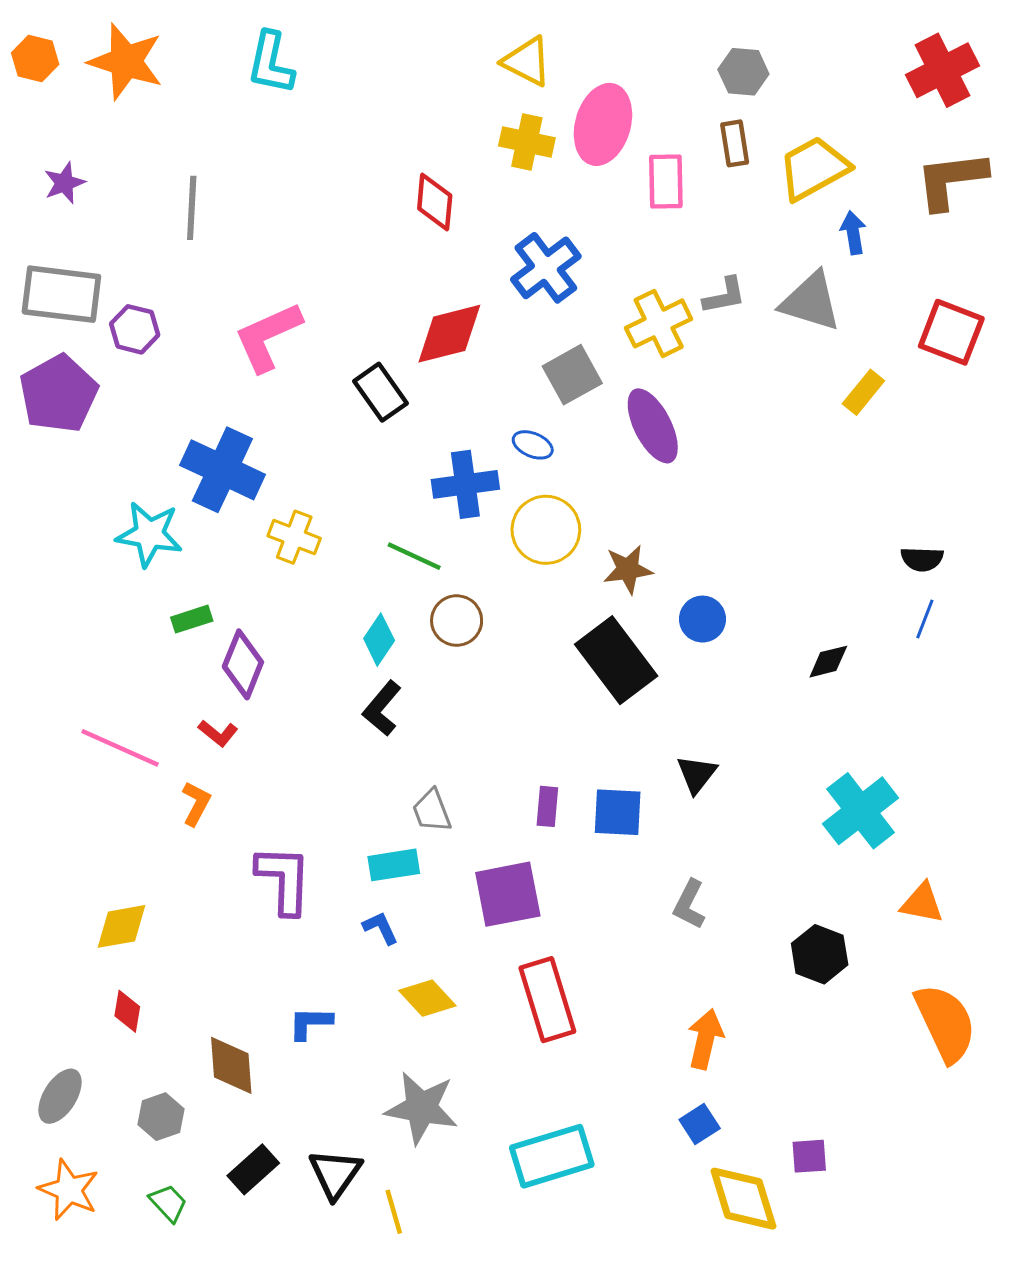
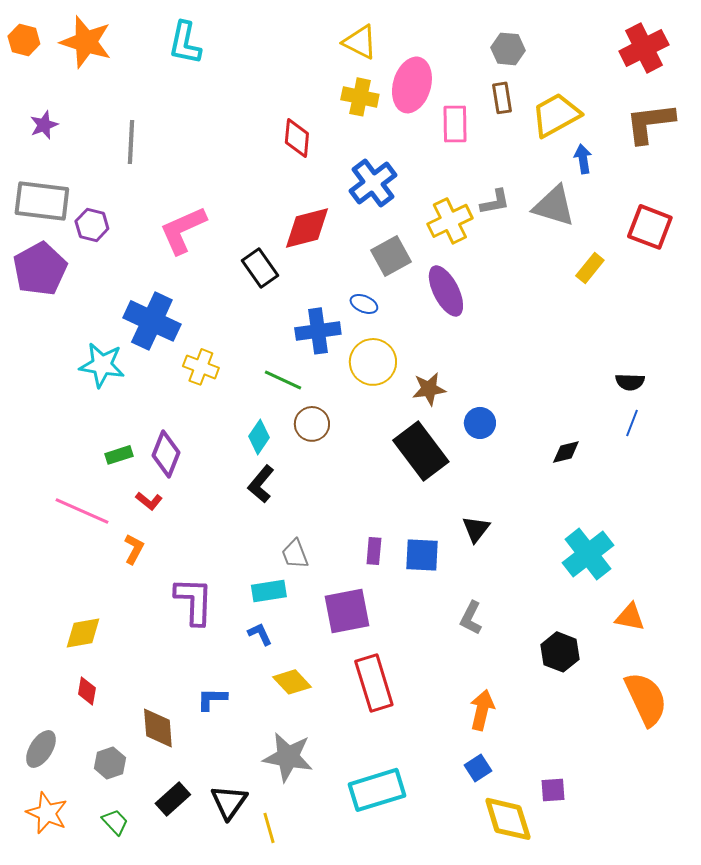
green rectangle: (192, 619) -> (119, 455), moved

